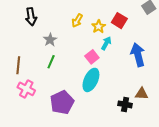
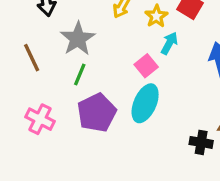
gray star: (50, 40) -> (78, 39), size x1.5
brown line: (18, 65) -> (32, 58), moved, turned -30
purple pentagon: (62, 102) -> (97, 113), moved

